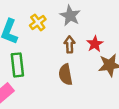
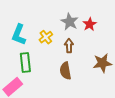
yellow cross: (38, 22) -> (46, 37), moved
red star: (95, 44) -> (90, 24), moved

